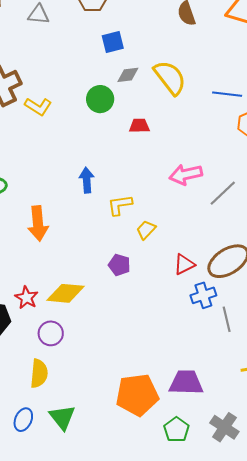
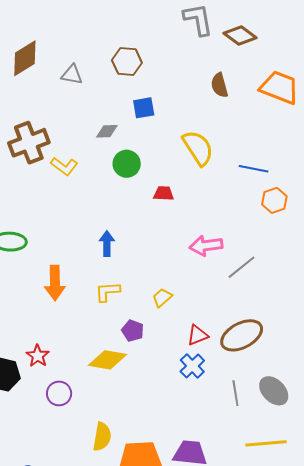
gray diamond: (128, 75) -> (107, 131), moved
yellow L-shape: (120, 205) -> (107, 292), moved
yellow diamond: (65, 293) -> (108, 360), moved
blue cross: (203, 295) -> (192, 366), moved, turned -30
yellow semicircle: (39, 374) -> (102, 437), moved

